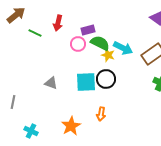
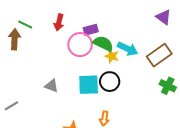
brown arrow: (16, 15) -> (15, 39), moved, turned -48
green line: (35, 33) -> (25, 24), moved
pink circle: (78, 44) -> (80, 45), size x1.5
gray line: (13, 102) -> (11, 106), turned 48

